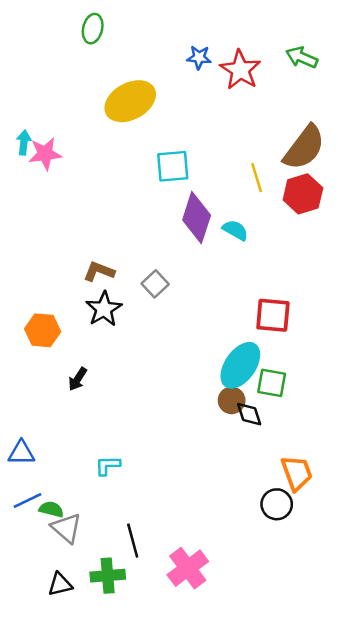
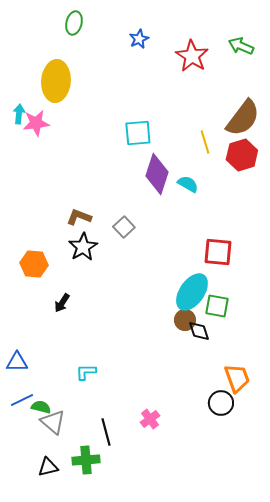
blue star: (199, 57) -> (139, 39), moved, turned -30
yellow ellipse: (130, 101) -> (56, 81), moved, turned -57
pink cross: (188, 568) -> (150, 419), moved, size x0.6

